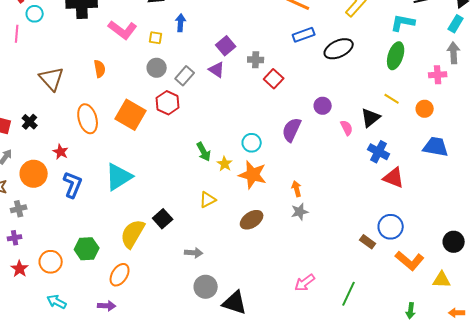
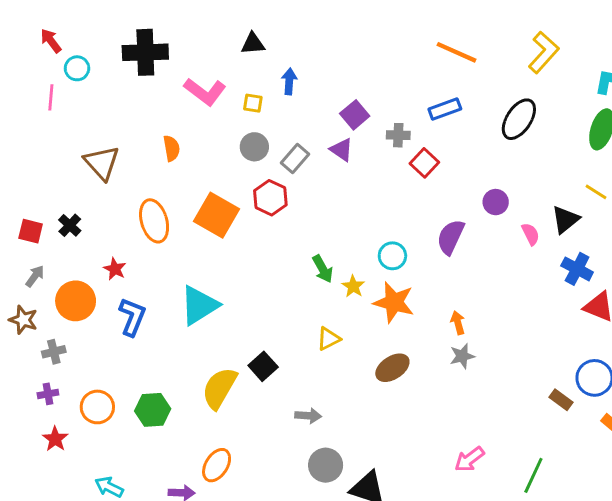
blue rectangle: (304, 35) -> (445, 109), moved
black ellipse: (339, 49) -> (519, 119), turned -32
orange circle: (51, 262) -> (97, 407), moved
orange ellipse: (120, 275) -> (217, 465), moved

